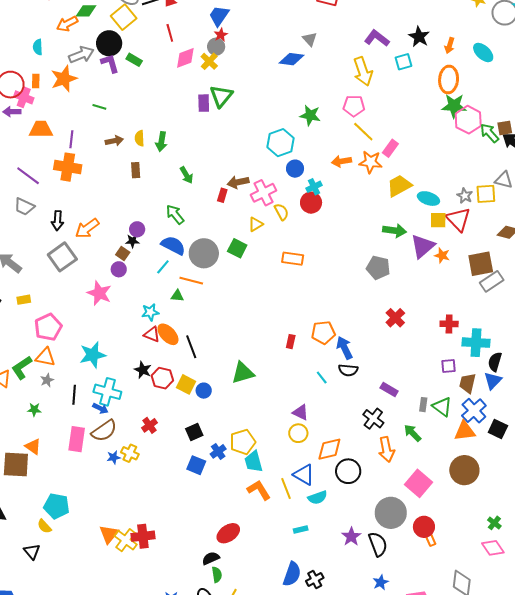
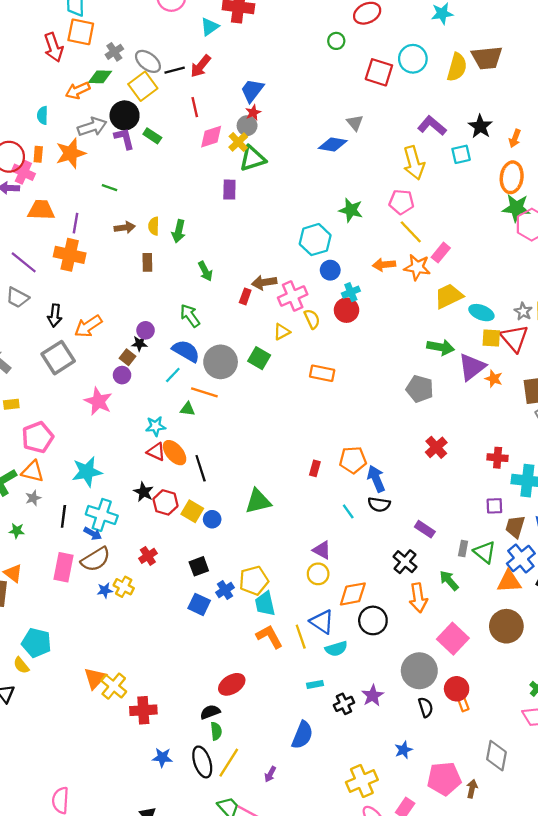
green triangle: (221, 96) -> (253, 159), moved, turned 30
red cross: (143, 536) -> (143, 710), moved
black semicircle: (378, 544) -> (426, 707), moved, size x0.7
black cross: (315, 579) -> (344, 704), moved

